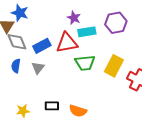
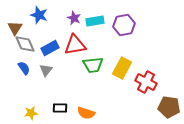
blue star: (20, 13) -> (39, 15), moved
purple star: (74, 18) -> (74, 18), moved
cyan rectangle: (87, 32) -> (95, 21), moved
blue semicircle: (16, 66) -> (24, 68), turned 136

